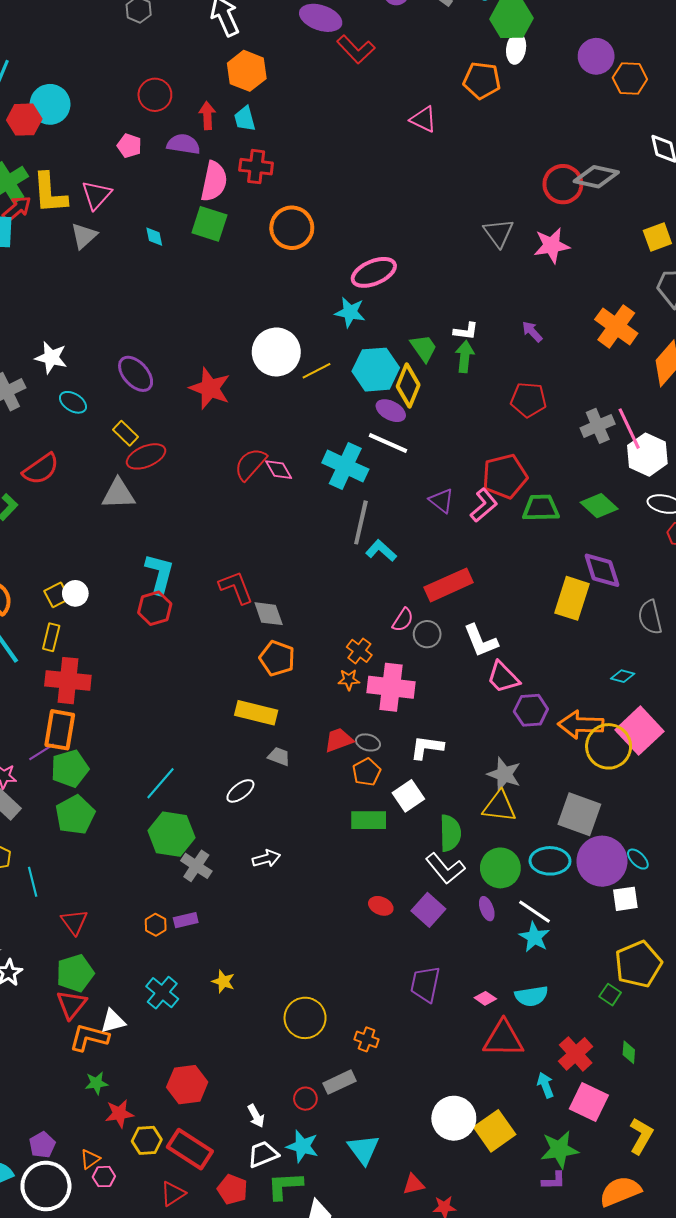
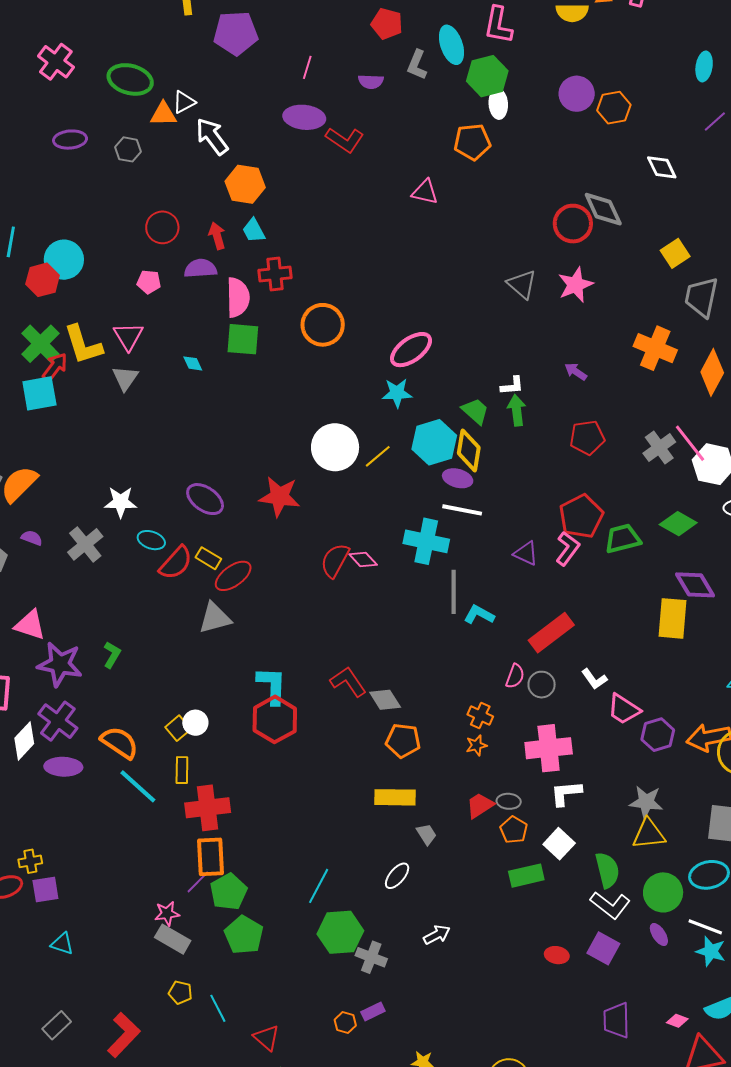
gray diamond: (596, 177) -> (603, 209), turned 66
red semicircle: (41, 469) -> (176, 563), moved
red hexagon: (155, 608) -> (275, 719), size x1.4
white L-shape: (481, 641) -> (594, 679), size x0.7
pink cross: (391, 687) -> (549, 748), moved
gray trapezoid: (279, 756) -> (426, 834), turned 50

